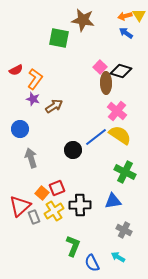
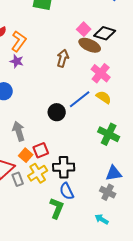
brown ellipse: (106, 83) -> (90, 45), turned -65
brown arrow: (54, 106) -> (63, 58), moved, turned -42
yellow semicircle: (120, 135) -> (104, 97), size x0.7
gray arrow: (31, 158) -> (19, 131), moved
blue triangle: (113, 201) -> (114, 173), moved
blue semicircle: (92, 263) -> (67, 191), moved

